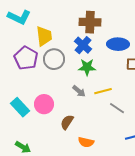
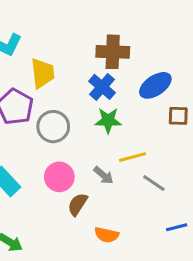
blue ellipse: (118, 44) -> (155, 85), turned -35
gray circle: (54, 59) -> (53, 127), moved
gray arrow: (79, 91) -> (104, 175), moved
pink circle: (44, 104) -> (59, 177), moved

